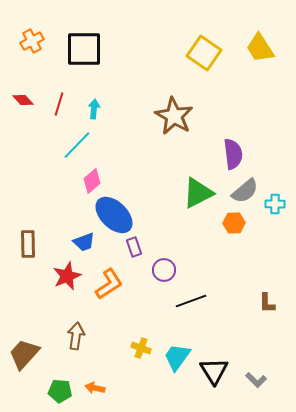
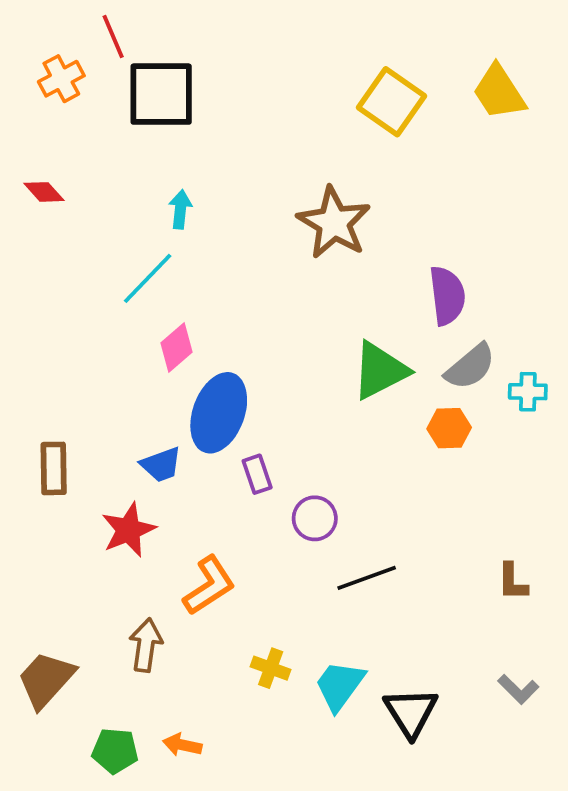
red line: (59, 104) -> (113, 36), moved, turned -40
blue ellipse: (114, 215) -> (219, 413), turned 66
orange L-shape: (109, 284) -> (209, 586), moved
gray L-shape: (256, 380) -> (518, 689), moved

